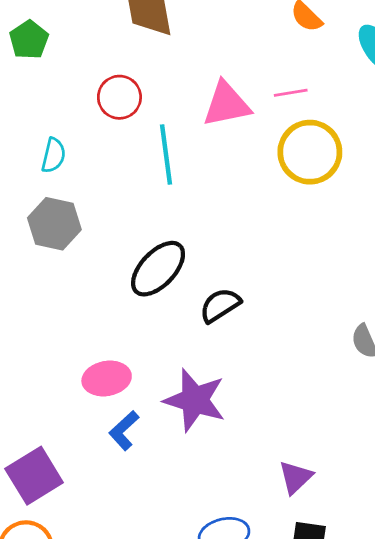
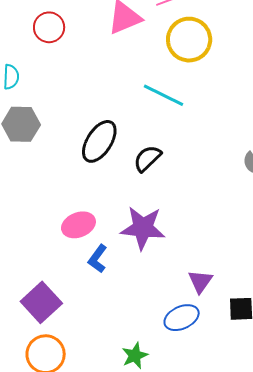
cyan line: (166, 155) -> (164, 95), moved, turned -45
purple triangle: (296, 477) -> (200, 281), moved

